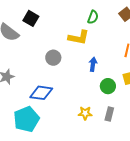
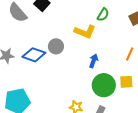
green circle: (108, 86) -> (104, 85), size x1.5
blue diamond: (41, 93) -> (34, 55), moved

